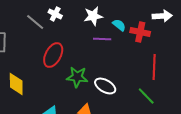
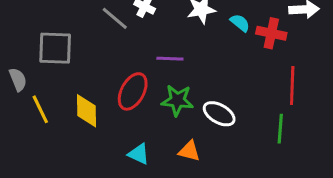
purple line: (102, 39) -> (170, 59), moved
red ellipse: (53, 55) -> (133, 91), moved
green line: (146, 96) -> (280, 129), turned 48

